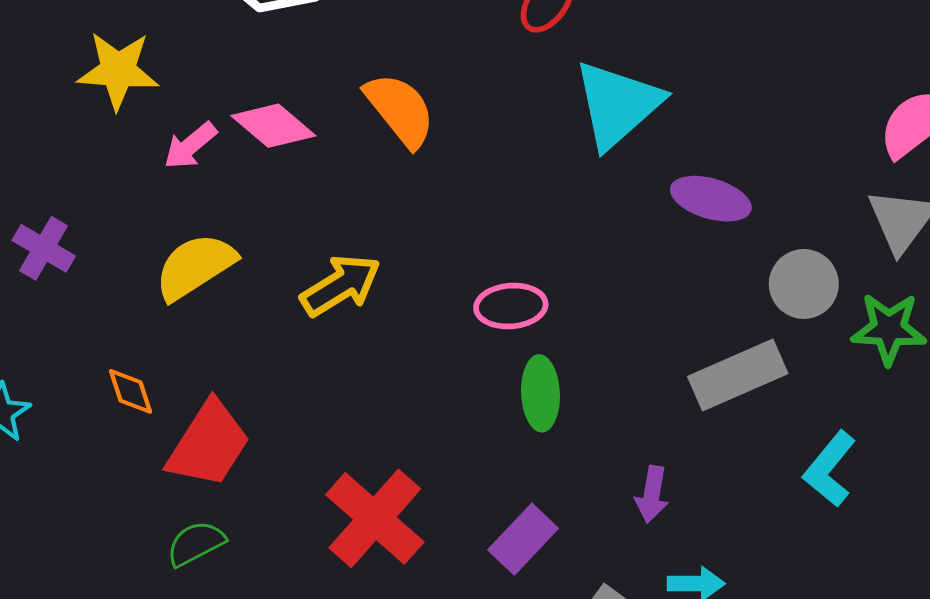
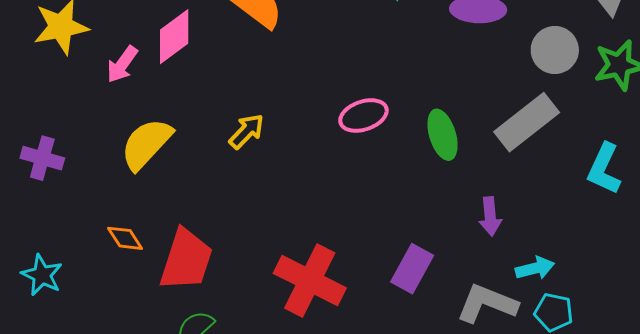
pink diamond: (273, 126) -> (174, 37), turned -62
yellow arrow: (341, 285) -> (247, 131), size x0.7
green ellipse: (541, 393) -> (443, 135), moved

